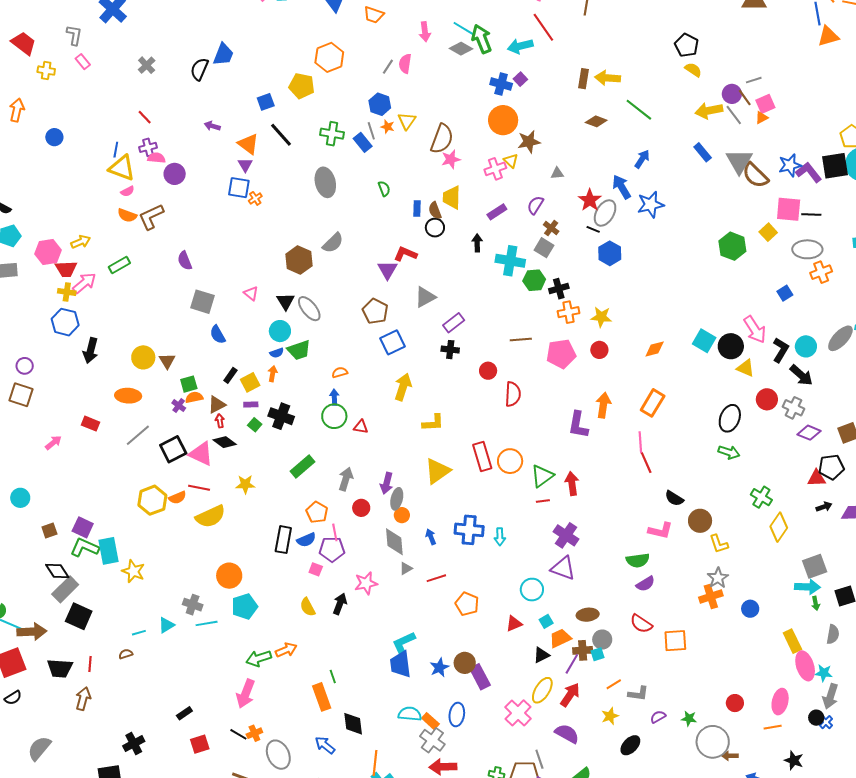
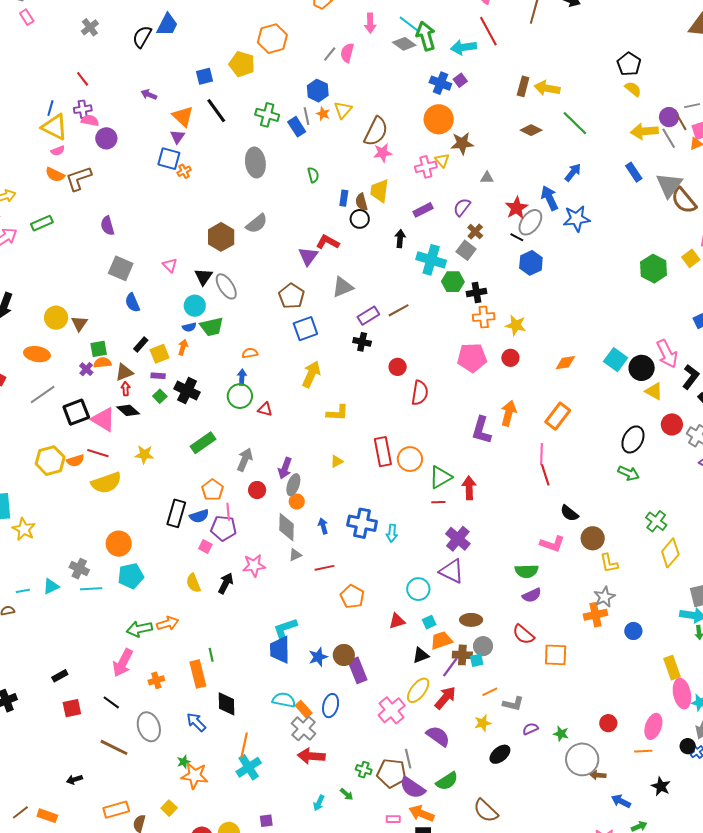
brown line: (521, 339) -> (399, 310), moved, turned -30
yellow triangle: (437, 471) -> (337, 461), size x0.5
orange cross: (254, 733) -> (156, 680), moved

